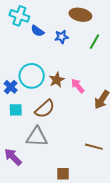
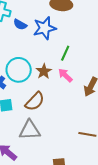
blue star: (61, 37) -> (45, 28), size x1.6
green line: (95, 42) -> (65, 53), moved

